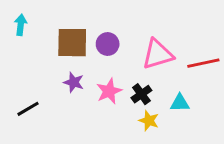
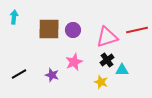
red line: (203, 63) -> (137, 30), moved
purple star: (74, 82) -> (52, 75), moved
black cross: (141, 94) -> (107, 60), moved

